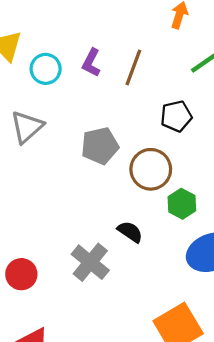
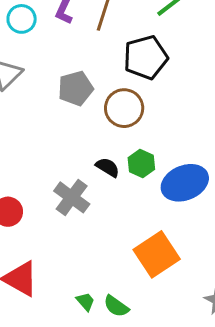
black pentagon: (176, 116) -> (146, 57), size x1.5
green hexagon: (182, 204) -> (141, 164), moved

